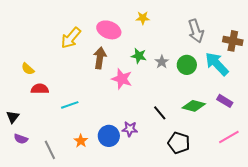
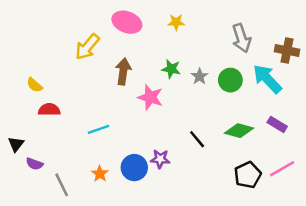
pink ellipse: (109, 30) -> (127, 22), moved
cyan line: (70, 105) -> (99, 129), moved
purple semicircle: (21, 139) -> (34, 164), moved
black pentagon: (179, 143) -> (248, 175), moved, turned 30

